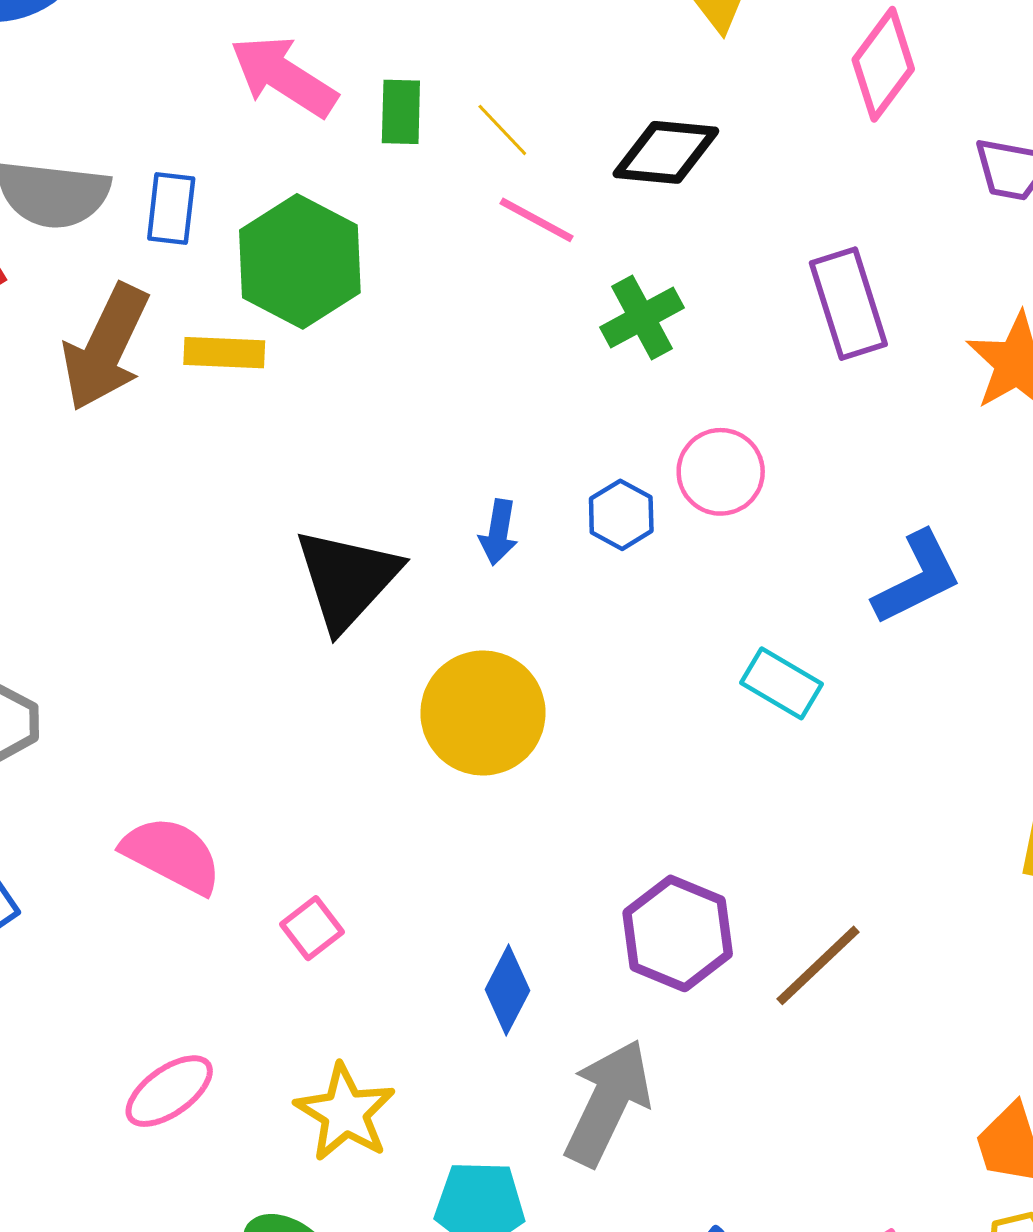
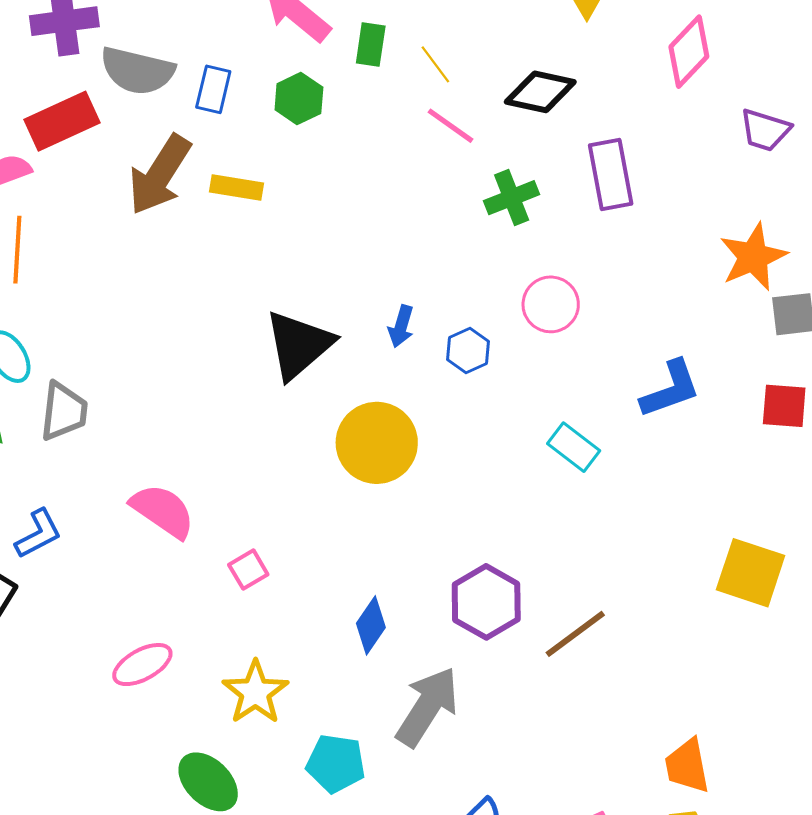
green hexagon: (300, 261) -> (299, 99), moved, size x0.6
purple rectangle: (848, 304) -> (611, 174), moved
blue hexagon: (621, 515) -> (468, 351), moved

